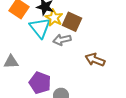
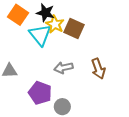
gray arrow: (62, 40) -> (63, 68), moved
brown arrow: (95, 60) -> (98, 69), turned -132

